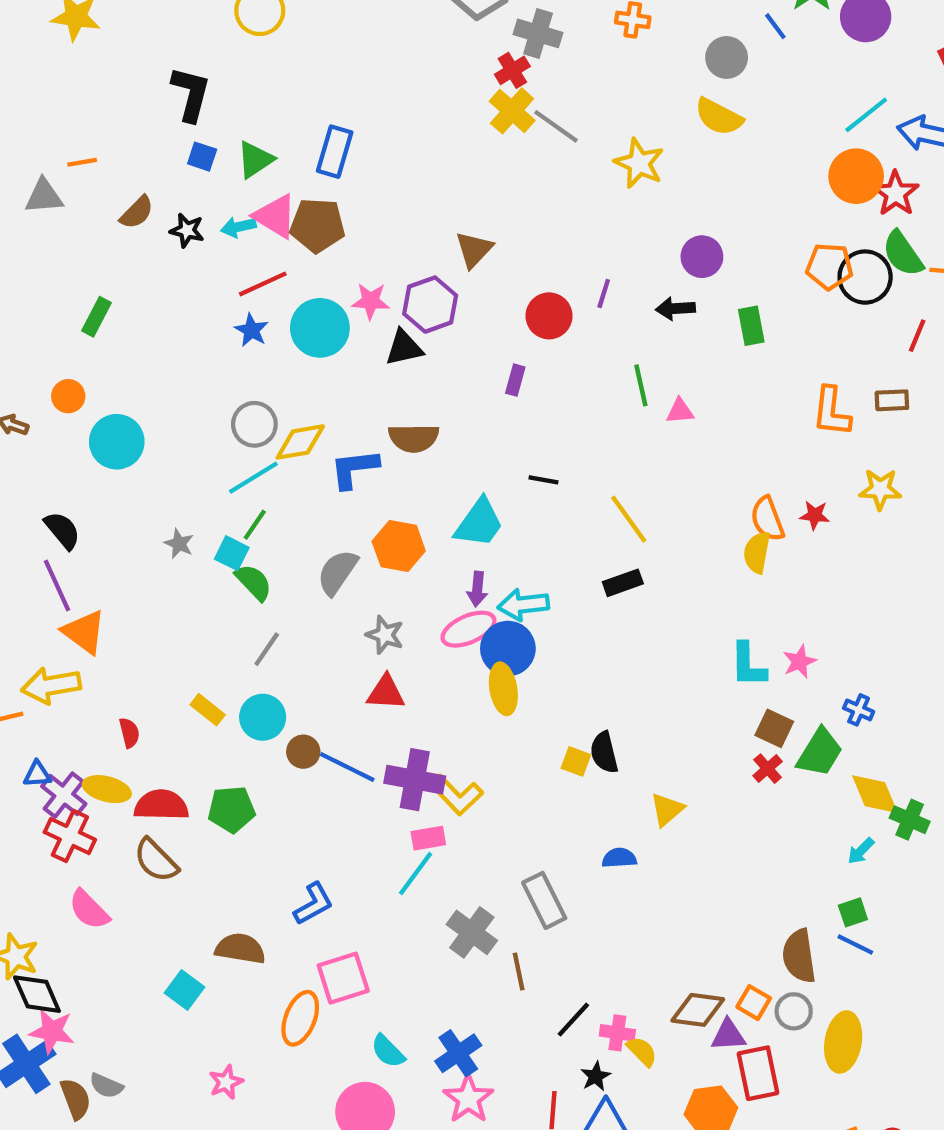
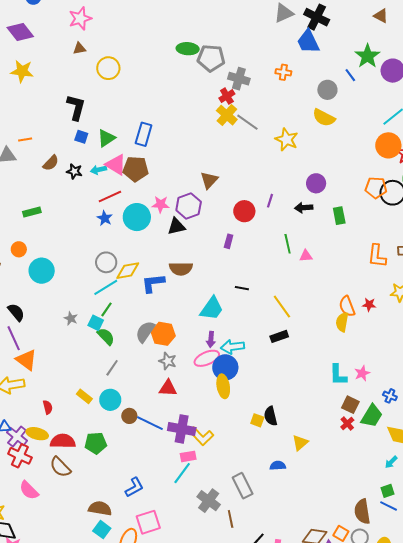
green rectangle: (96, 317) -> (32, 212), turned 48
orange hexagon: (399, 546) -> (163, 334), moved
cyan square: (185, 990) -> (102, 530), moved

